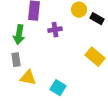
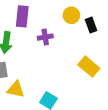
black rectangle: (97, 19) -> (91, 25), turned 40

